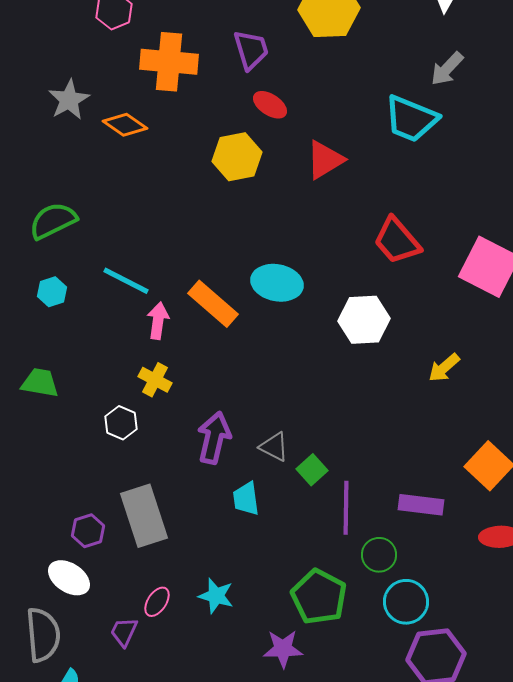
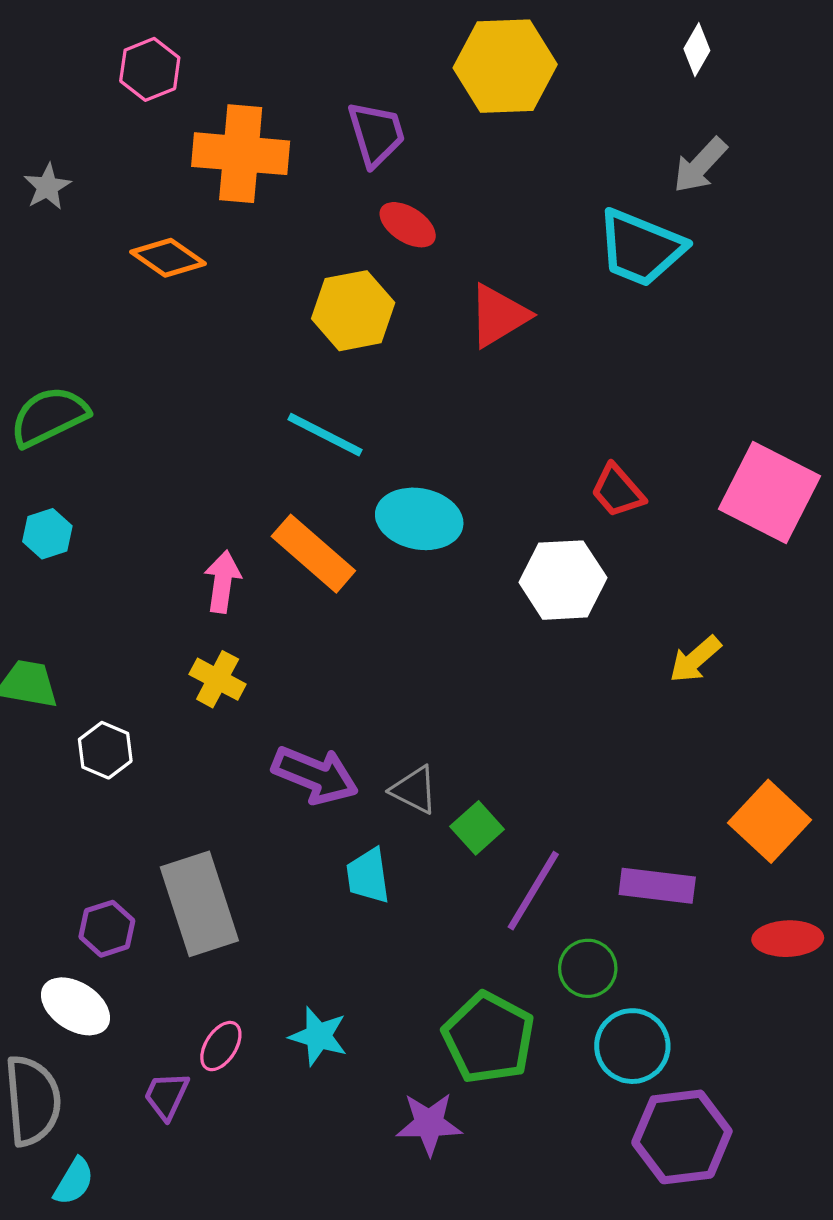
gray star: (69, 100) -> (47, 187), moved, size x0.7
red trapezoid: (397, 241) -> (617, 491), moved, size x0.7
cyan line: (126, 281) -> (325, 435), moved
white hexagon: (121, 423) -> (105, 750), moved
purple arrow: (214, 438) -> (315, 775), turned 99
purple line: (346, 508) -> (533, 891), turned 30

